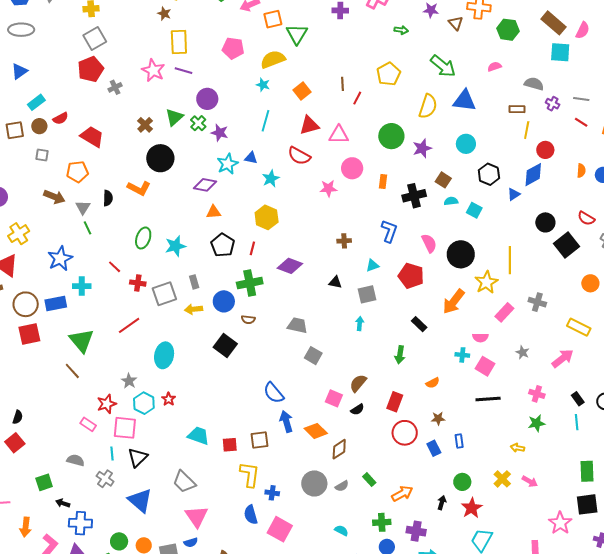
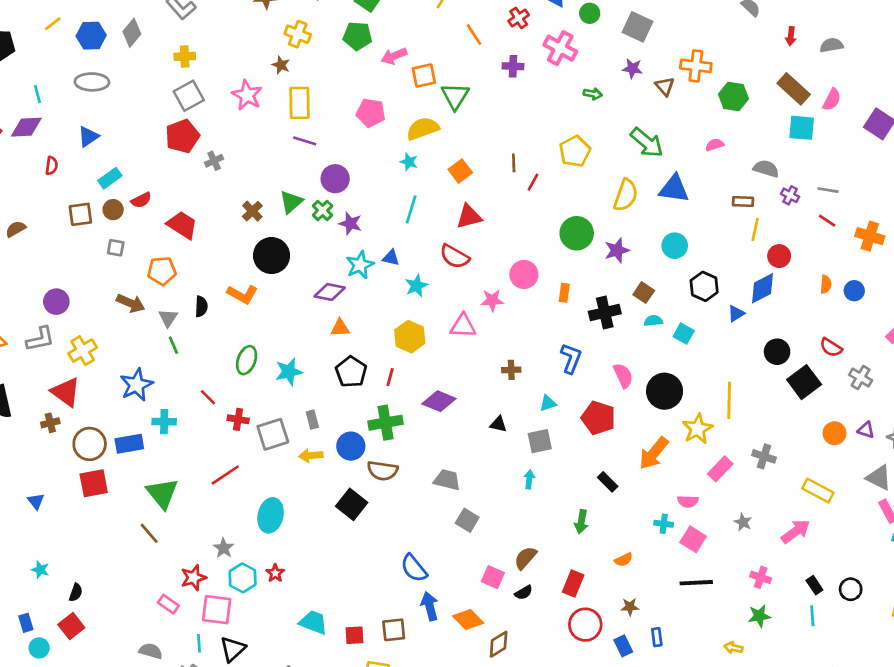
pink star: (153, 70) -> (247, 95), moved
pink triangle: (339, 135) -> (463, 326), moved
brown semicircle: (248, 319) -> (383, 471), size x1.6

